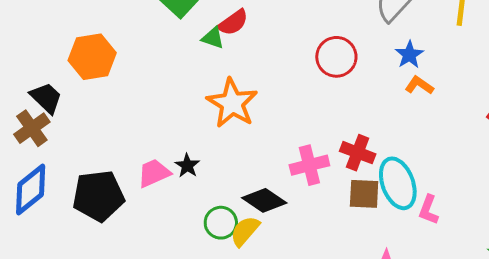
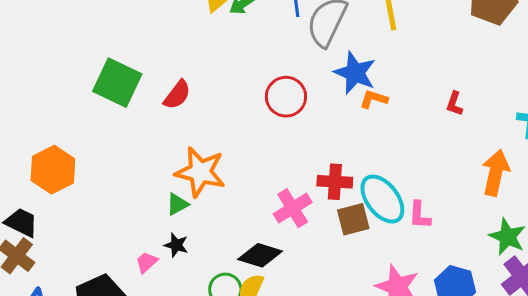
green triangle: (213, 38) -> (177, 204), moved, turned -30
blue star: (409, 55) -> (355, 73), size x1.5
pink trapezoid: (154, 173) -> (147, 262), size x0.7

